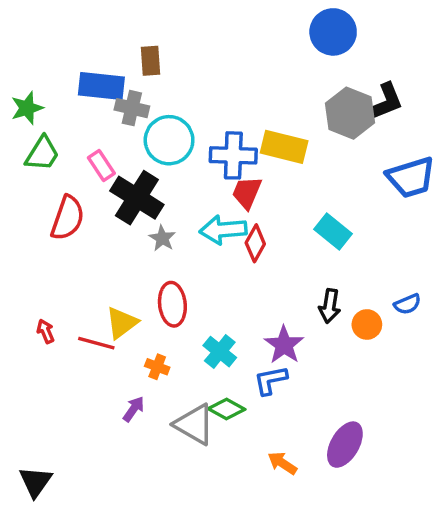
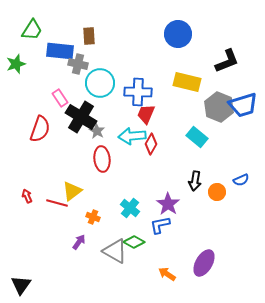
blue circle: (333, 32) -> (178, 34), moved
gray hexagon: (350, 113) -> (219, 107), moved
yellow rectangle: (284, 147) -> (187, 82), moved
green trapezoid: (42, 154) -> (32, 30), moved
gray star: (162, 238) -> (97, 131), moved
red ellipse: (172, 304) -> (102, 159), moved

